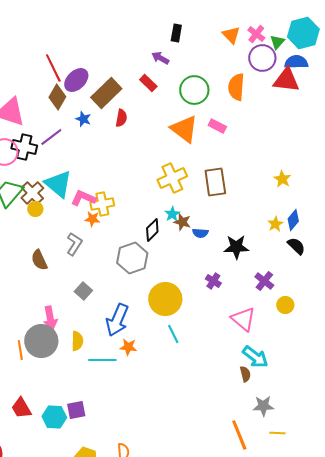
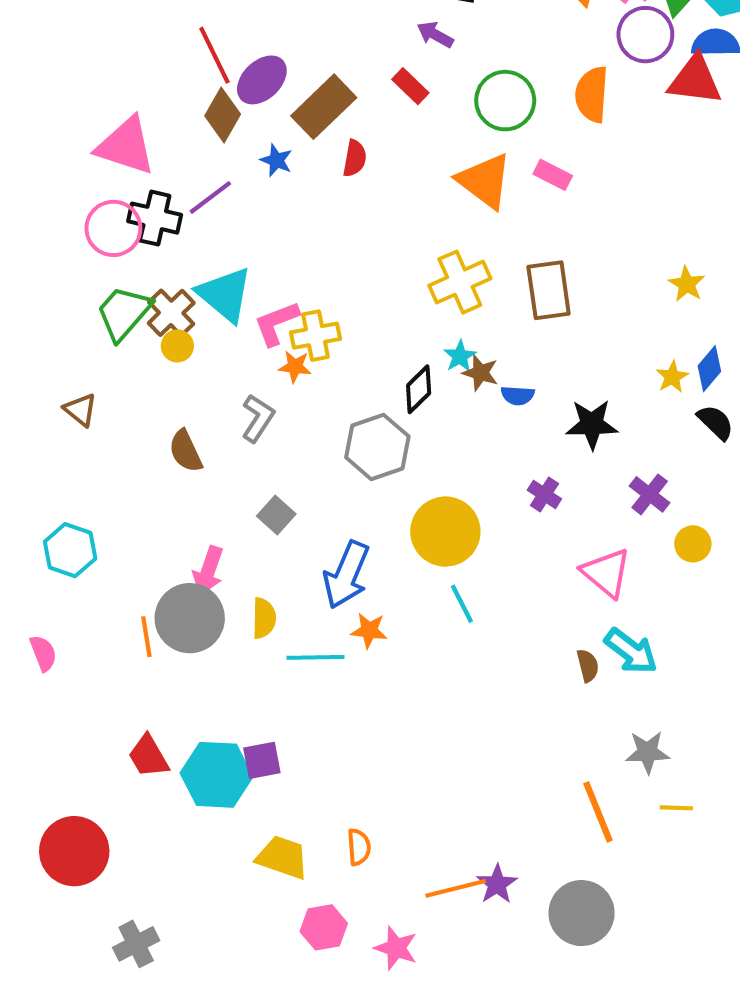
pink L-shape: (83, 198) -> (276, 323), turned -45
pink arrow: (50, 318) -> (208, 571), turned 30
brown semicircle: (245, 374) -> (588, 666), moved
cyan hexagon: (54, 417) -> (217, 775), size x1.4

